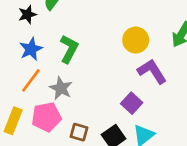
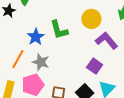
blue star: (31, 49) -> (36, 37), moved
green L-shape: (69, 49) -> (59, 30), moved, turned 145

